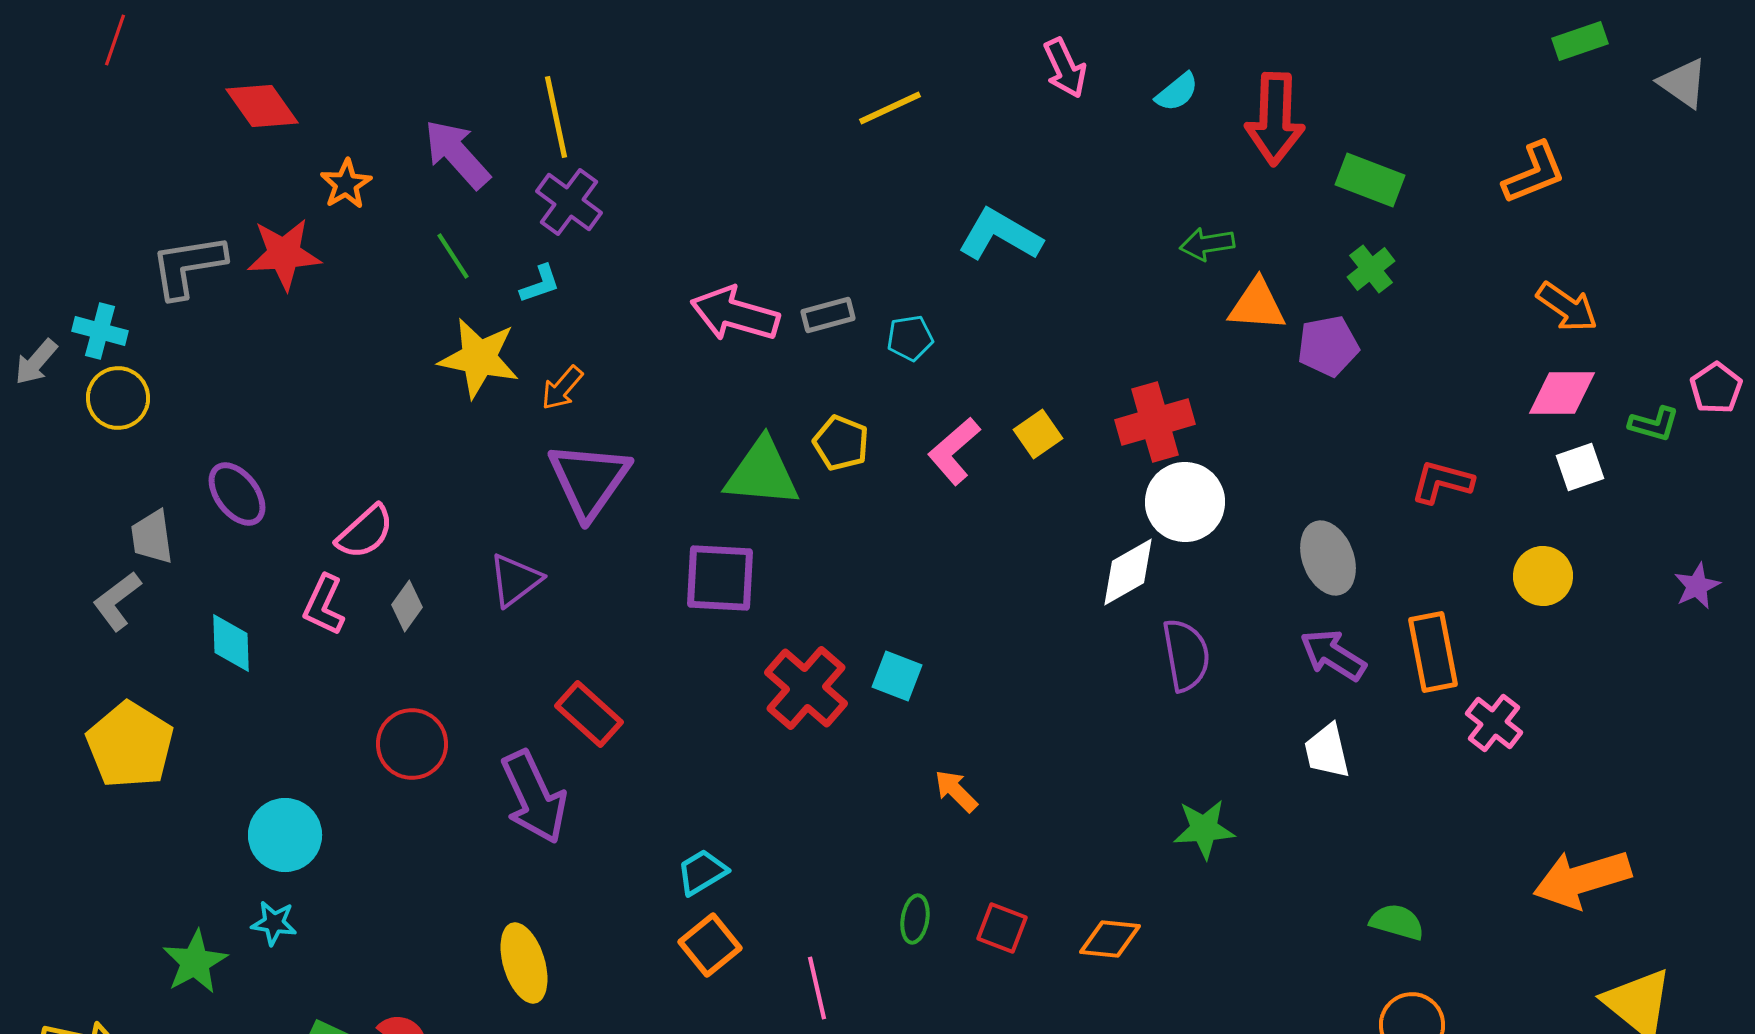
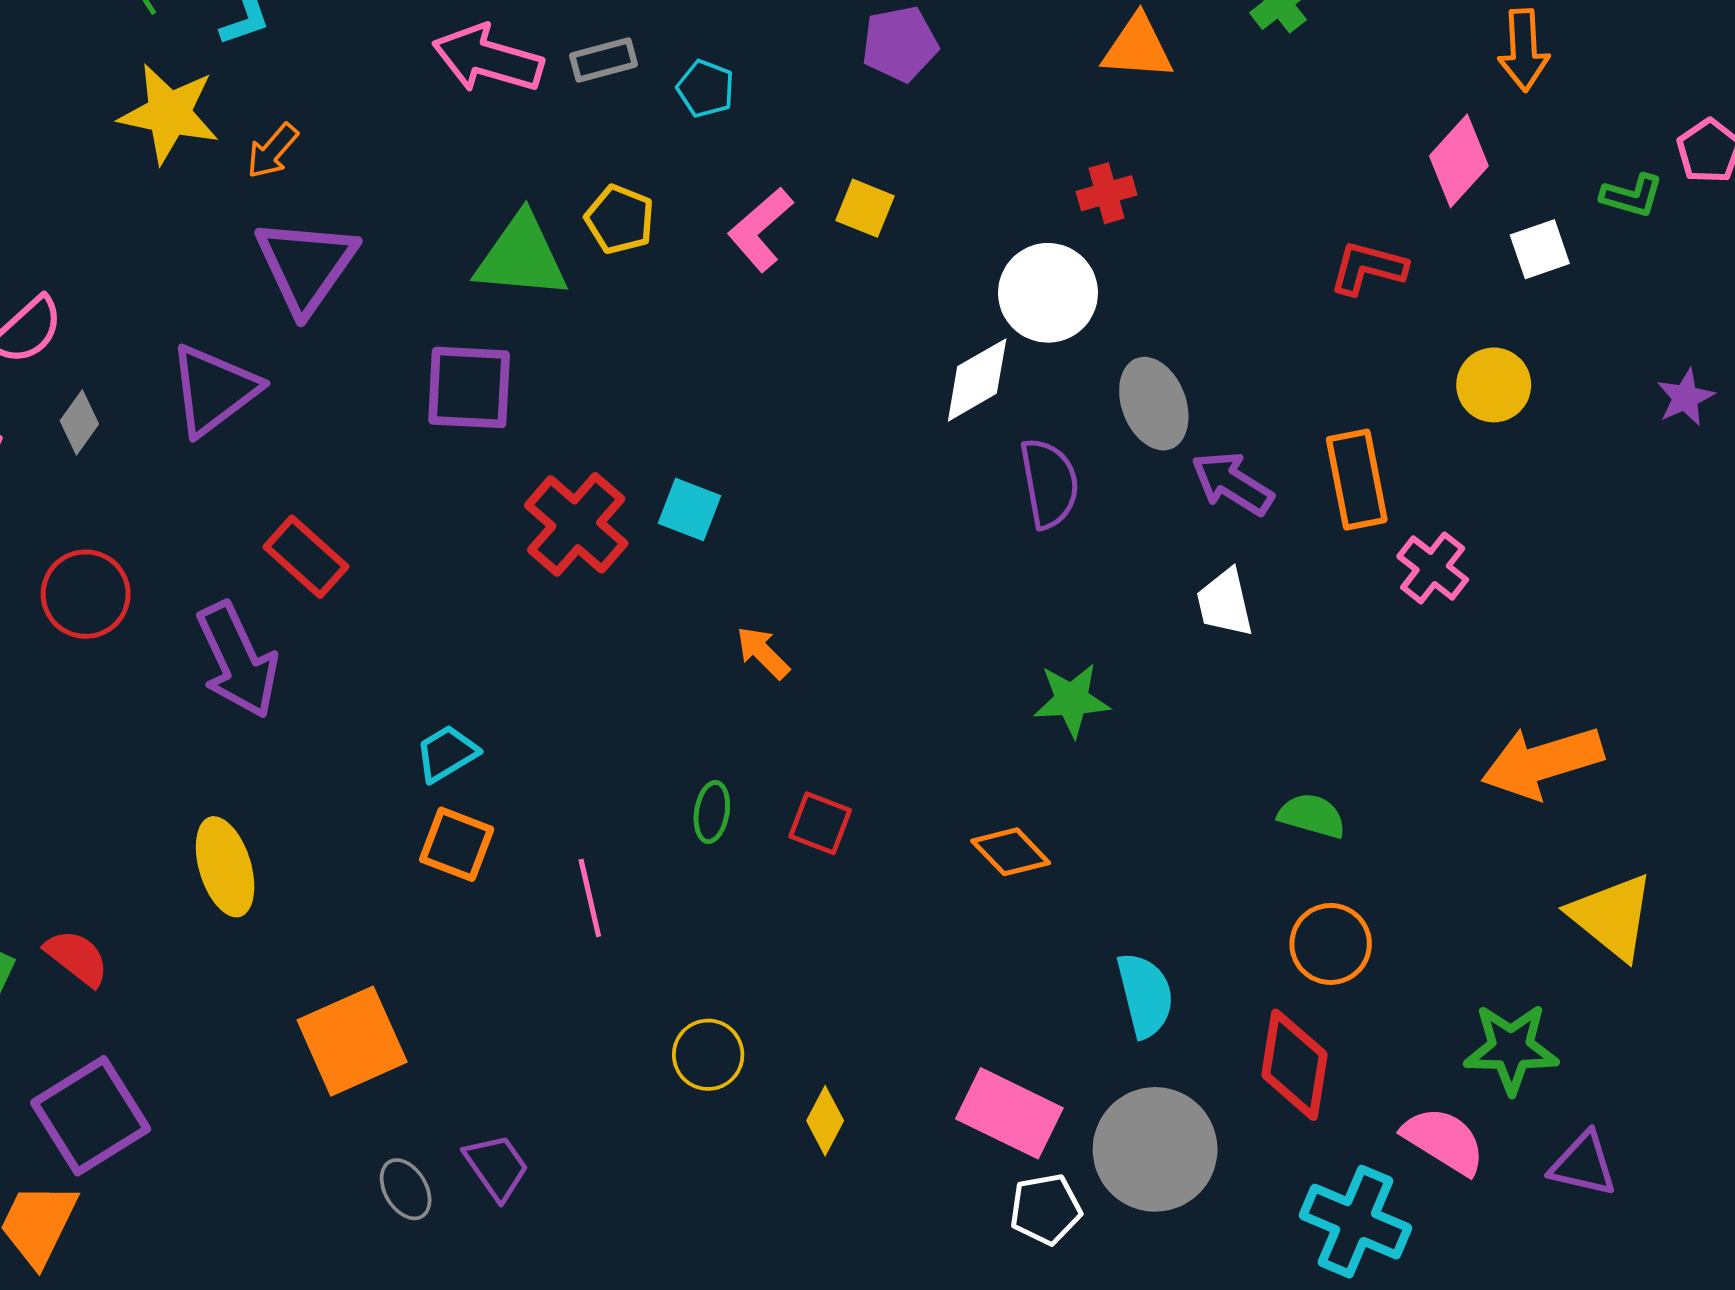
orange arrow: (1567, 307) -> (1524, 50), turned 52
cyan pentagon: (910, 338) -> (706, 89), turned 30
purple pentagon: (1328, 346) -> (900, 44), moved
pink diamond: (1562, 393) -> (1459, 161), moved, turned -48
red cross: (1155, 422) -> (1107, 193), moved, size x0.6
yellow square: (1038, 434) -> (865, 208), turned -33
gray ellipse: (1328, 558) -> (1154, 404), moved
purple triangle: (515, 580) -> (214, 390), size x1.4
orange diamond: (1110, 939) -> (1011, 852), moved, turned 40
orange square: (710, 945) -> (457, 844), turned -30

